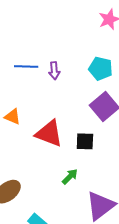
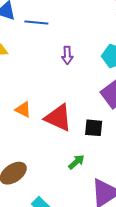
blue line: (26, 66) -> (36, 23), moved
orange triangle: (13, 117) -> (23, 110), moved

